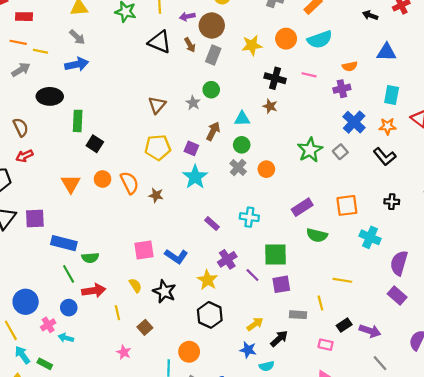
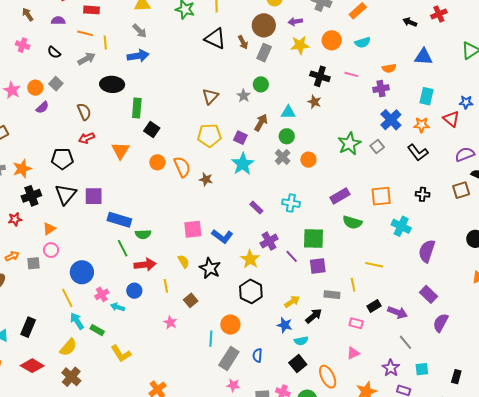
purple arrow: (187, 16) -> (295, 22), moved
cyan semicircle: (320, 40) -> (363, 42), size x0.7
yellow line: (40, 51) -> (105, 42), turned 72
orange triangle: (71, 184) -> (120, 151), moved
purple rectangle: (397, 296) -> (428, 294), moved
blue circle: (69, 308) -> (134, 291), moved

